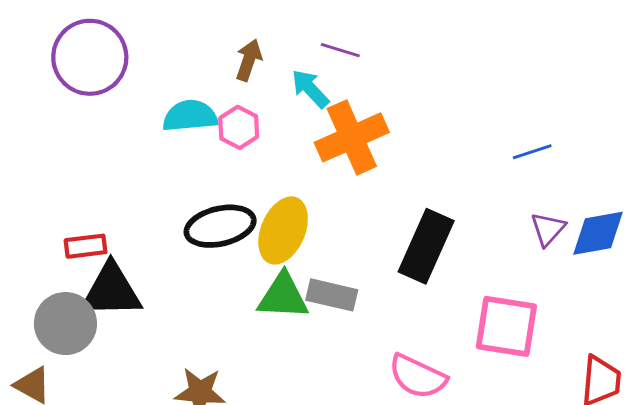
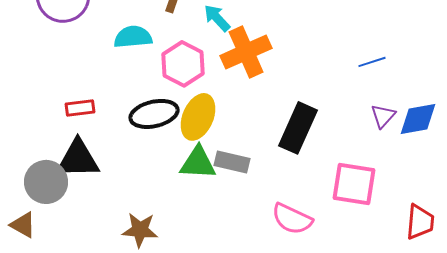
pink hexagon: (239, 127) -> (183, 64), moved, size x1.5
red rectangle: (86, 246) -> (80, 108), moved

